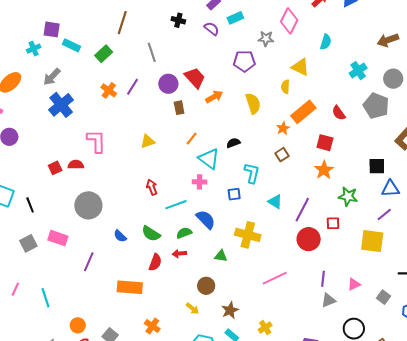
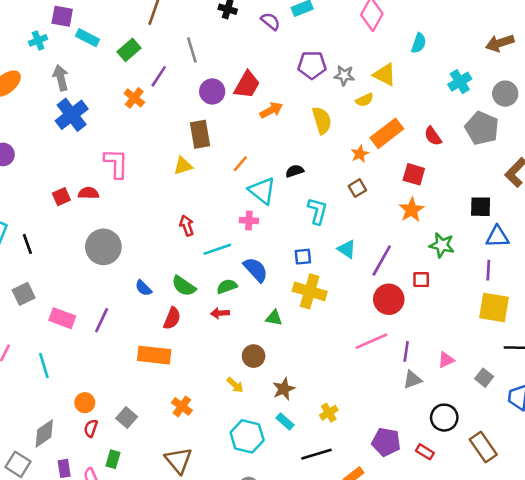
gray star: (266, 39) -> (344, 75), moved
gray arrow: (52, 77) -> (61, 78), turned 120
red trapezoid: (195, 78) -> (247, 85), turned 70
purple line: (132, 87) -> (159, 76), moved
yellow semicircle: (285, 87) -> (365, 100), turned -120
brown rectangle: (179, 108) -> (200, 134), moved, size x1.5
blue square: (234, 194) -> (303, 257), moved
purple line: (384, 215) -> (488, 270), turned -49
pink rectangle: (58, 238) -> (62, 318), moved
yellow square: (372, 241) -> (494, 308), moved
red semicircle: (155, 262) -> (172, 318), moved
pink line: (275, 278) -> (371, 341), moved

